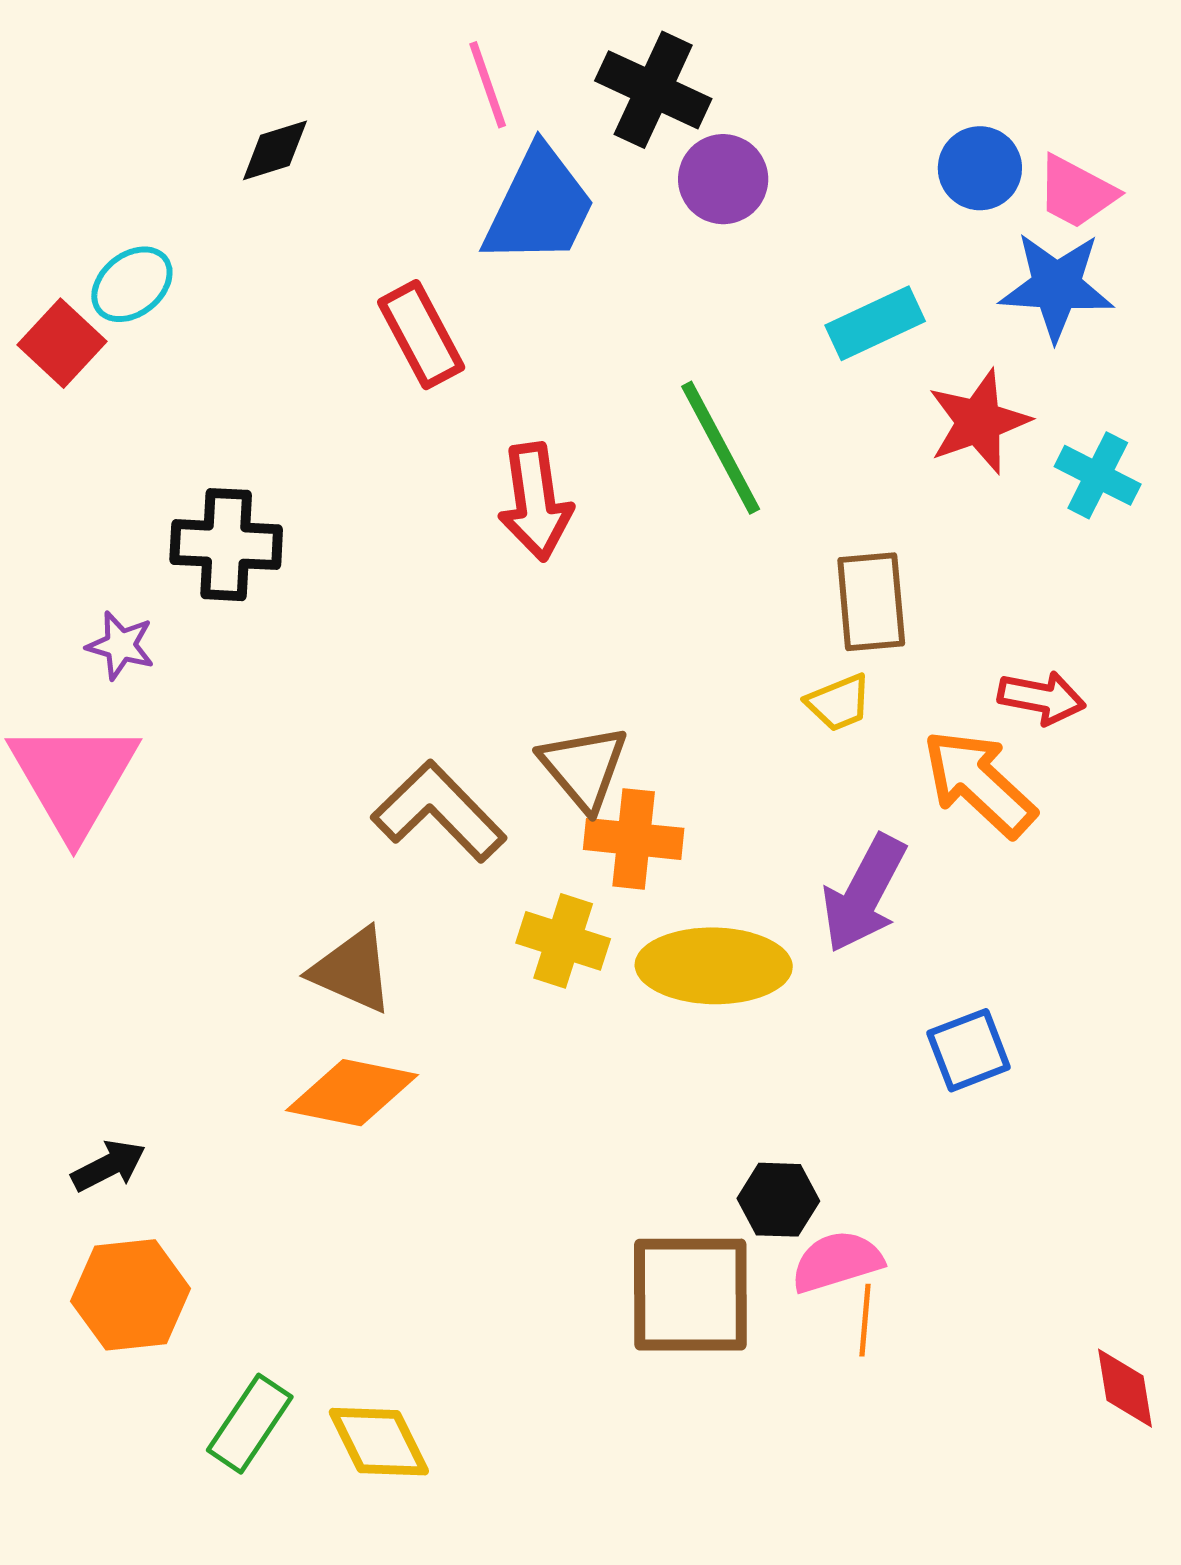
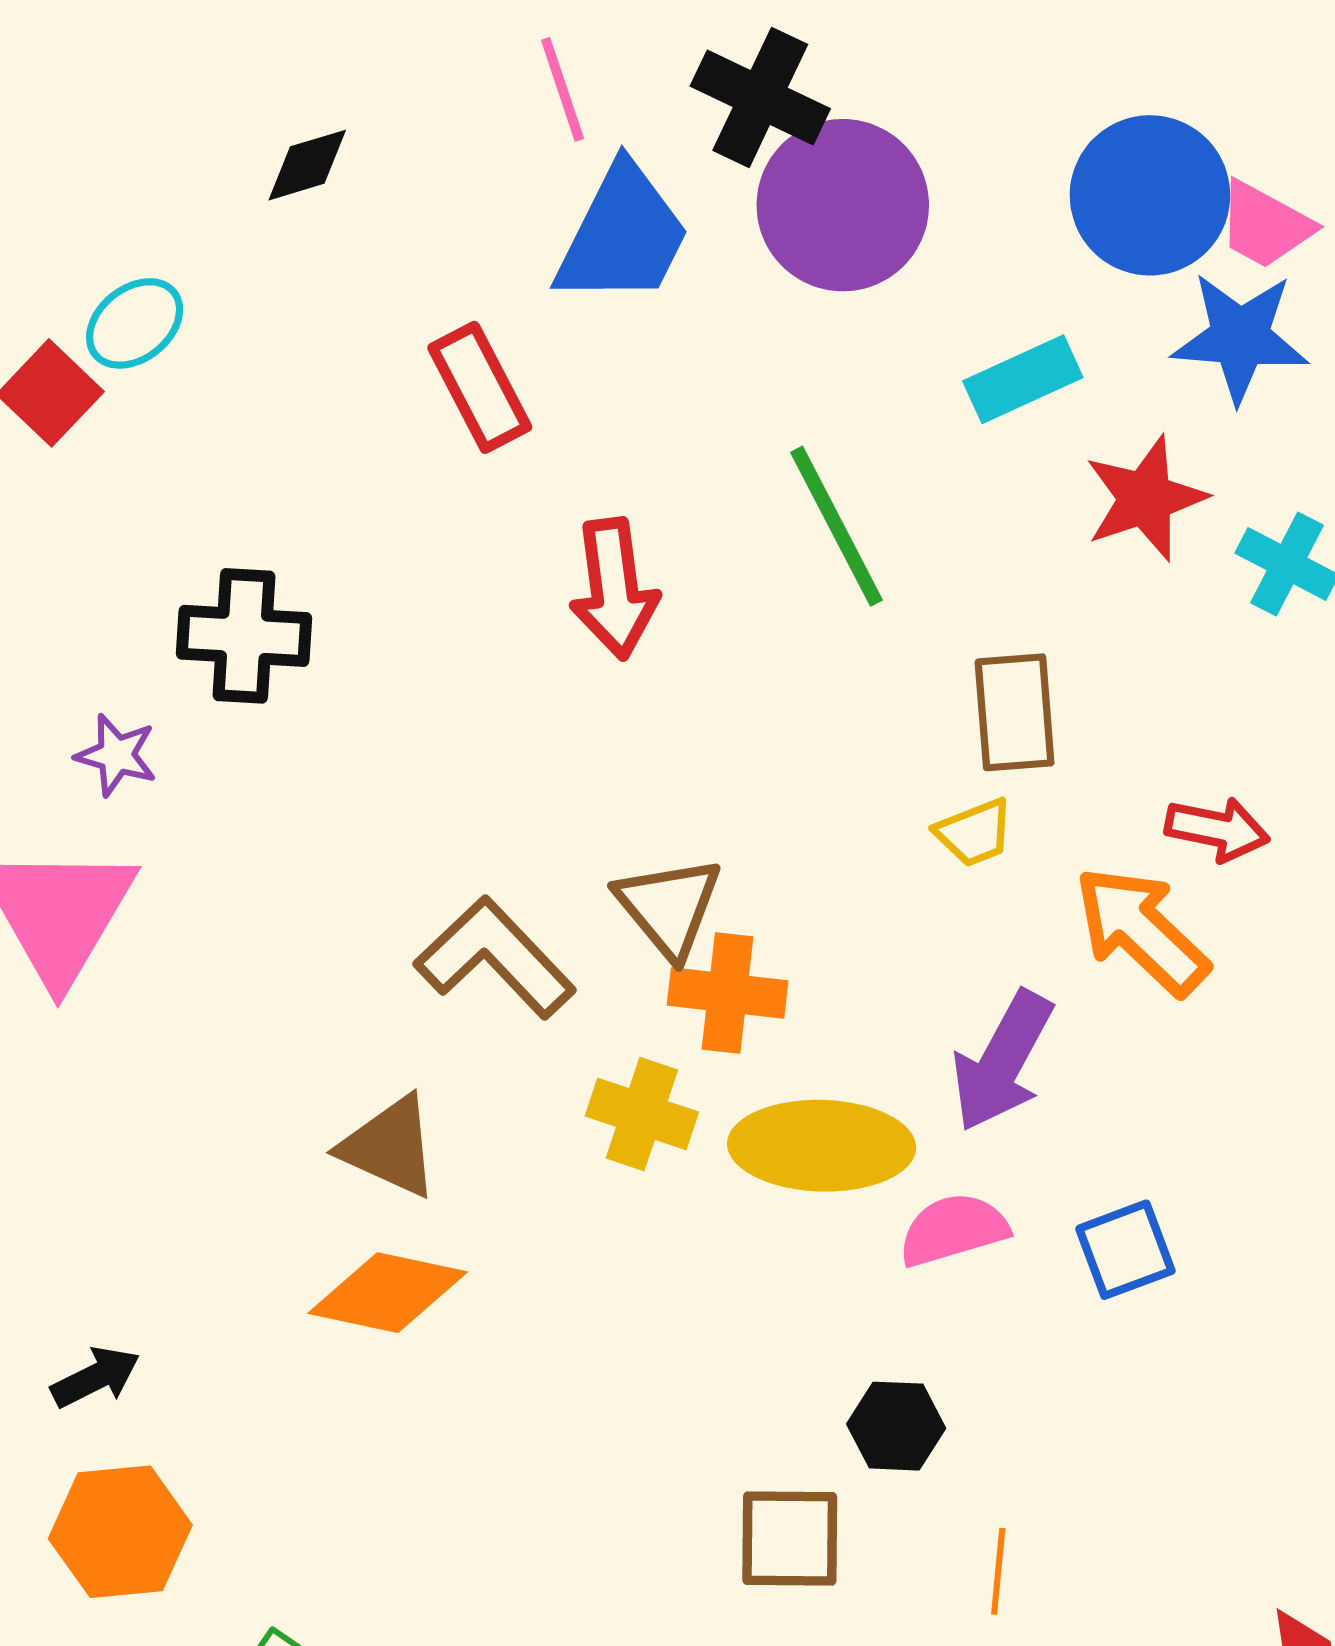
blue circle: (980, 168) -> (1150, 195), size x1.6
purple circle: (723, 179) -> (843, 205), size x1.6
pink semicircle: (837, 1262) -> (953, 1230), moved
brown square: (690, 1295) -> (790, 1538), size x0.7

